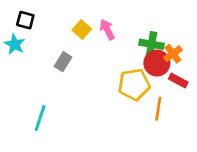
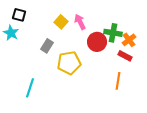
red circle: (157, 63) -> (97, 42), moved
red rectangle: (178, 81) -> (125, 56), moved
yellow pentagon: (134, 85) -> (69, 63), moved

